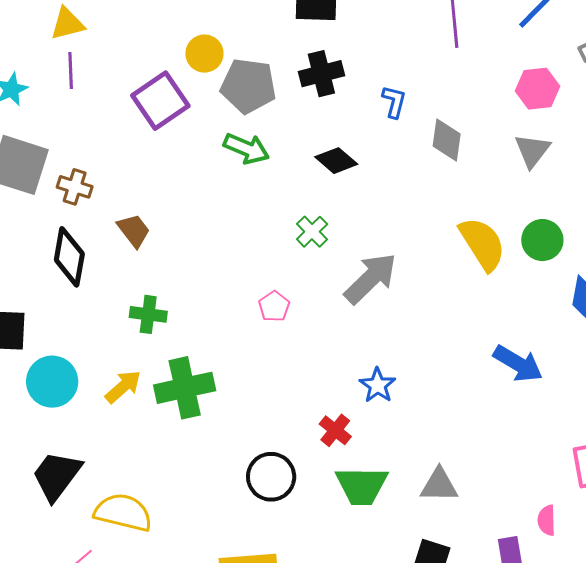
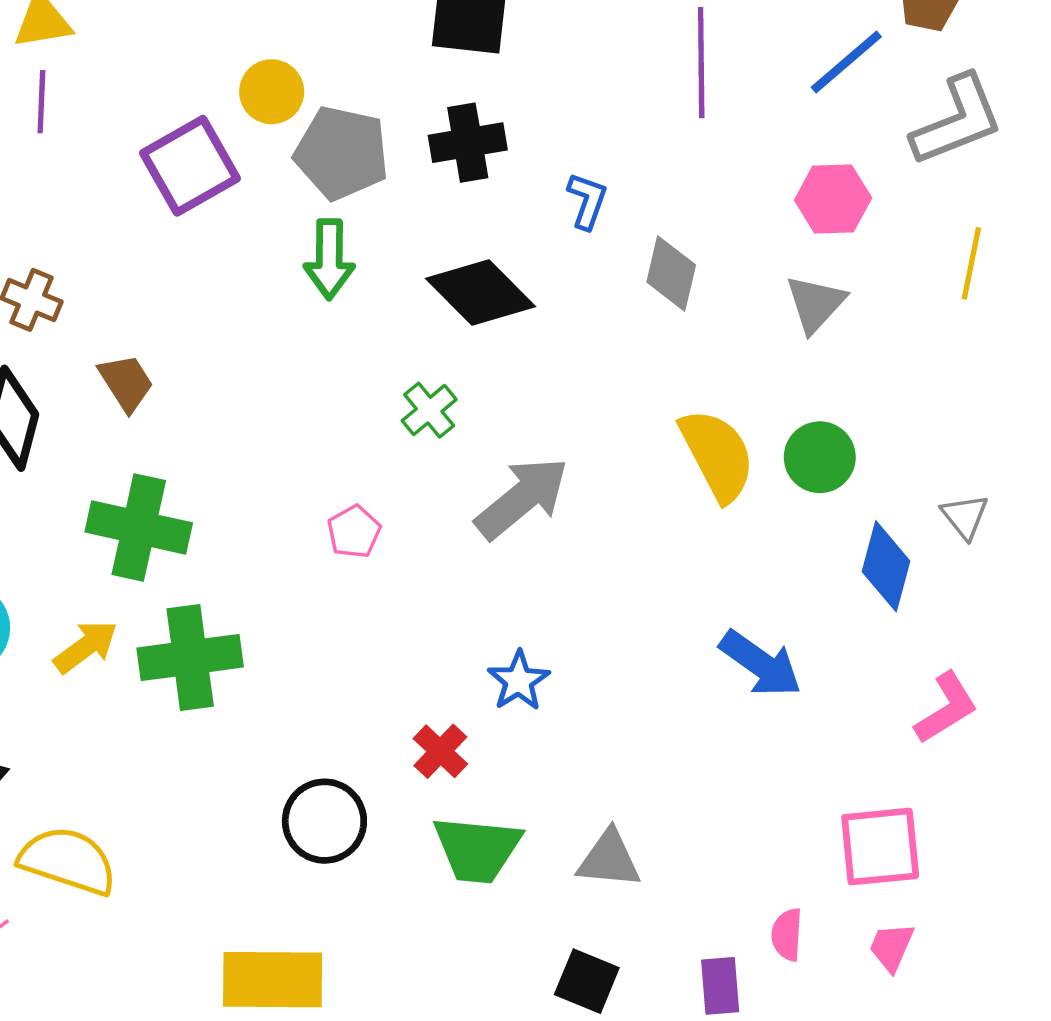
green arrow: (246, 148) -> (329, 259), turned 63
black diamond: (336, 161) -> (480, 293), size x1.5
green cross: (148, 314) -> (139, 527), size x1.6

